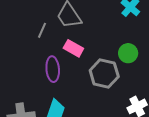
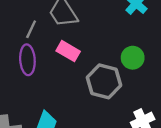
purple ellipse: (53, 69) -> (27, 60), moved

